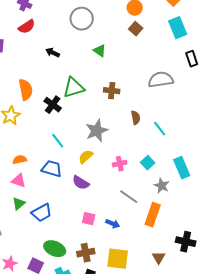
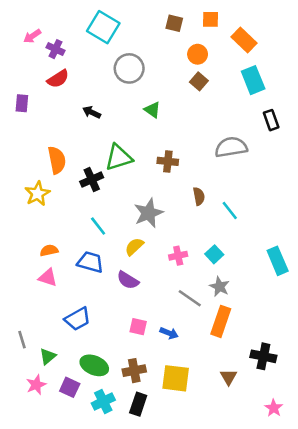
black cross: (53, 105) -> (92, 179), turned 30
cyan rectangle: (182, 168) -> (278, 261), moved
gray star: (162, 186) -> (219, 287), moved
green triangle: (19, 204) -> (48, 356), moved

